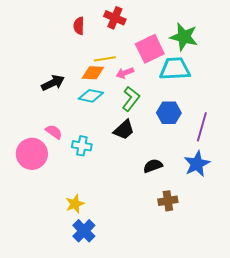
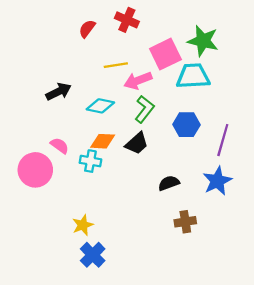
red semicircle: (79, 26) -> (87, 29), turned 36
orange diamond: (93, 73) -> (103, 141), moved
pink arrow: (125, 73) -> (138, 81), size x1.4

